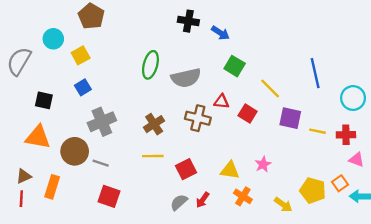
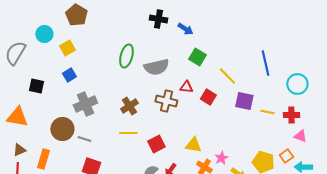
orange triangle: (38, 137) -> (17, 117), moved
pink star: (263, 164) -> (221, 158), moved

